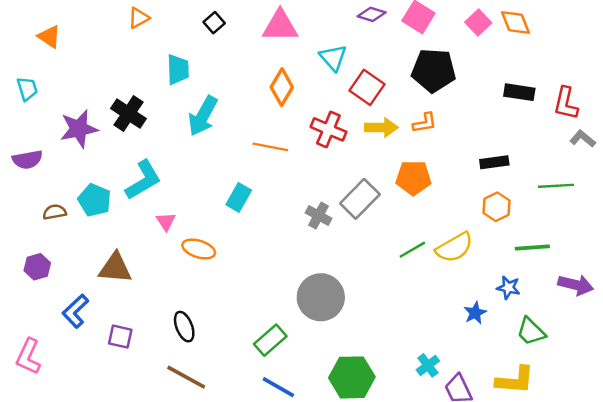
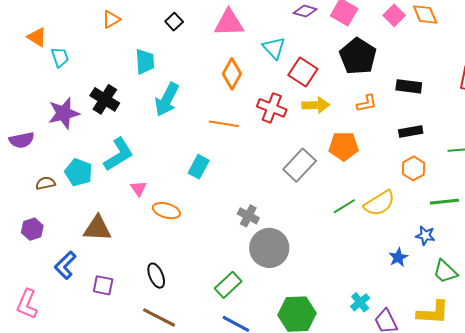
black pentagon: (434, 70) -> (358, 56), turned 30
cyan trapezoid: (27, 89) -> (60, 57), moved
black rectangle: (519, 92) -> (409, 86), moved
orange L-shape: (425, 123) -> (367, 103), moved
gray cross: (319, 216) -> (248, 216), moved

